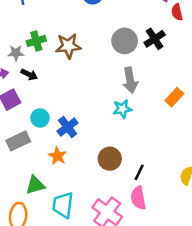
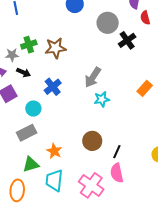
gray circle: (125, 41) -> (108, 23), moved
gray arrow: (130, 80) -> (93, 77), moved, turned 45
blue cross: (68, 127) -> (53, 87), moved
gray rectangle: (18, 141) -> (27, 133), moved
orange star: (57, 156) -> (54, 151), moved

